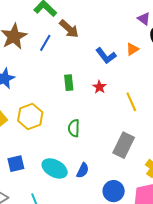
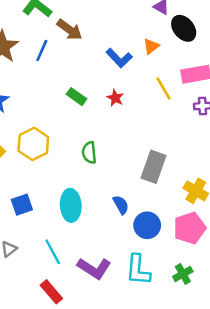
green rectangle: (69, 83) -> (76, 97), turned -42
yellow line: (131, 102) -> (164, 88), moved
cyan ellipse: (55, 168) -> (71, 205), turned 65
blue semicircle: (83, 170) -> (121, 205), moved, turned -49

